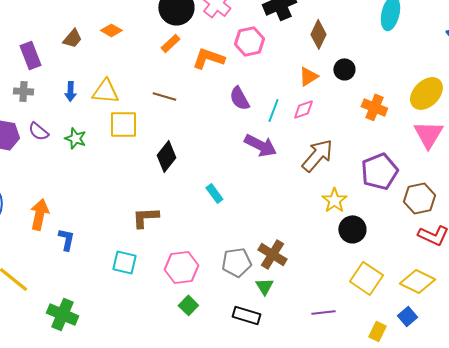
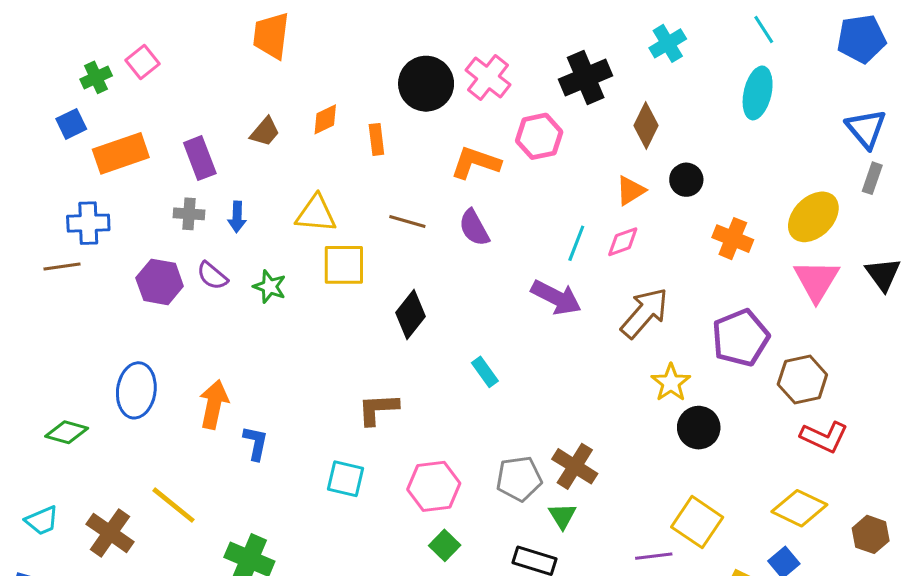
orange diamond: (111, 30) -> (325, 119), turned -55
orange rectangle: (170, 43) -> (376, 139), moved, turned -54
blue arrow: (70, 91) -> (237, 217), moved
purple semicircle: (239, 98) -> (474, 228), moved
yellow square: (366, 278) -> (697, 522), moved

